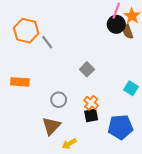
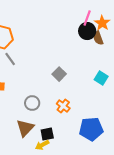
gray line: (47, 42) -> (10, 59), moved
cyan square: (131, 88) -> (101, 78), moved
black square: (91, 115) -> (47, 134), moved

